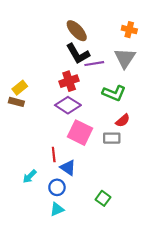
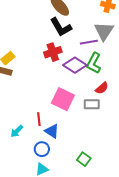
purple line: (94, 64) -> (89, 42), moved
green L-shape: (114, 93) -> (94, 63), turned 95
purple diamond: (68, 105) -> (75, 65), moved
cyan arrow: (30, 176) -> (17, 131), moved

